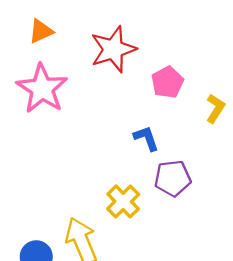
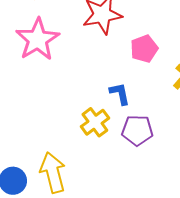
yellow cross: (123, 201) -> (95, 122), moved

